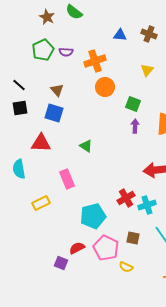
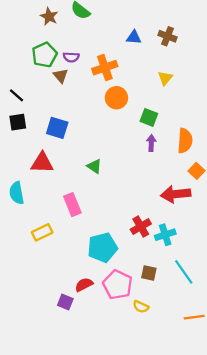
brown triangle: (57, 90) -> (61, 76), moved

